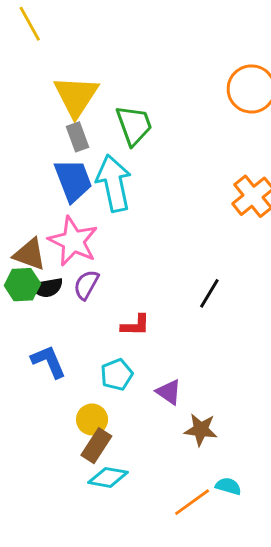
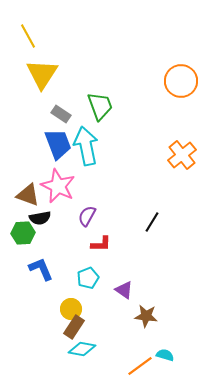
yellow triangle: (76, 96) -> (42, 74), moved
gray rectangle: (78, 137) -> (61, 114), turned -36
green hexagon: (22, 285) -> (23, 233), moved
purple semicircle: (86, 285) -> (87, 216), moved

